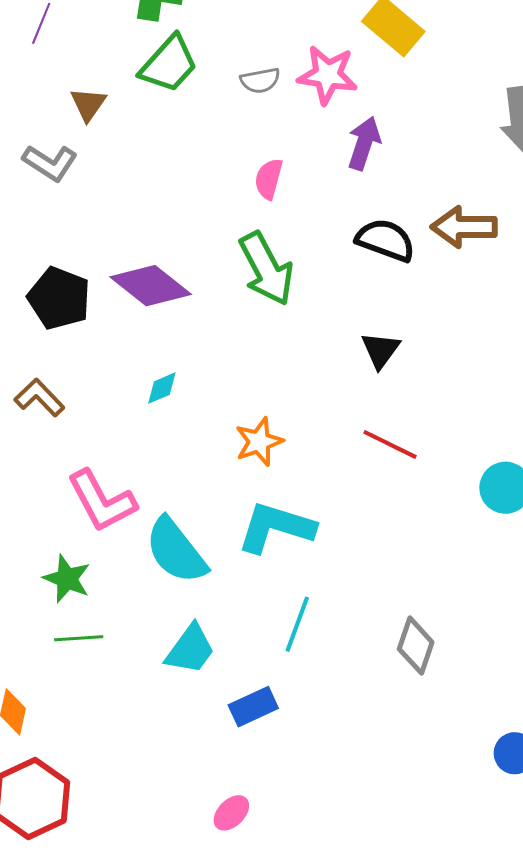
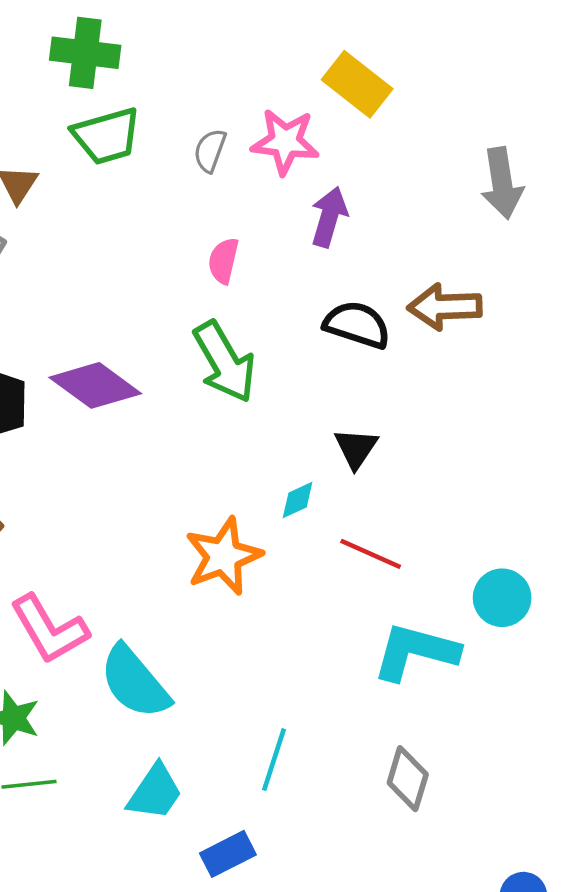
green trapezoid: (169, 64) -> (107, 136), turned 34
gray semicircle: (260, 80) -> (210, 151), turned 123
cyan diamond: (162, 388) -> (298, 500), moved
orange star: (259, 442) -> (223, 556), size x1.4
cyan L-shape: (276, 527) -> (416, 652), moved

